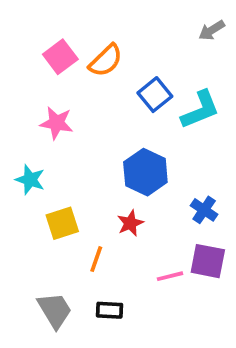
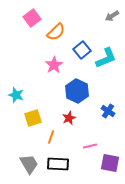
pink square: (60, 57) -> (32, 18), moved
pink star: (57, 123) -> (54, 65), moved, turned 30
purple square: (208, 261) -> (110, 163), moved
black rectangle: (109, 310) -> (58, 164), size x1.5

